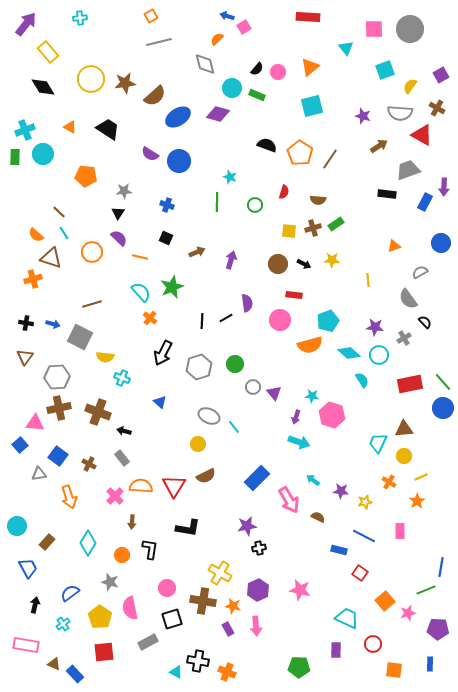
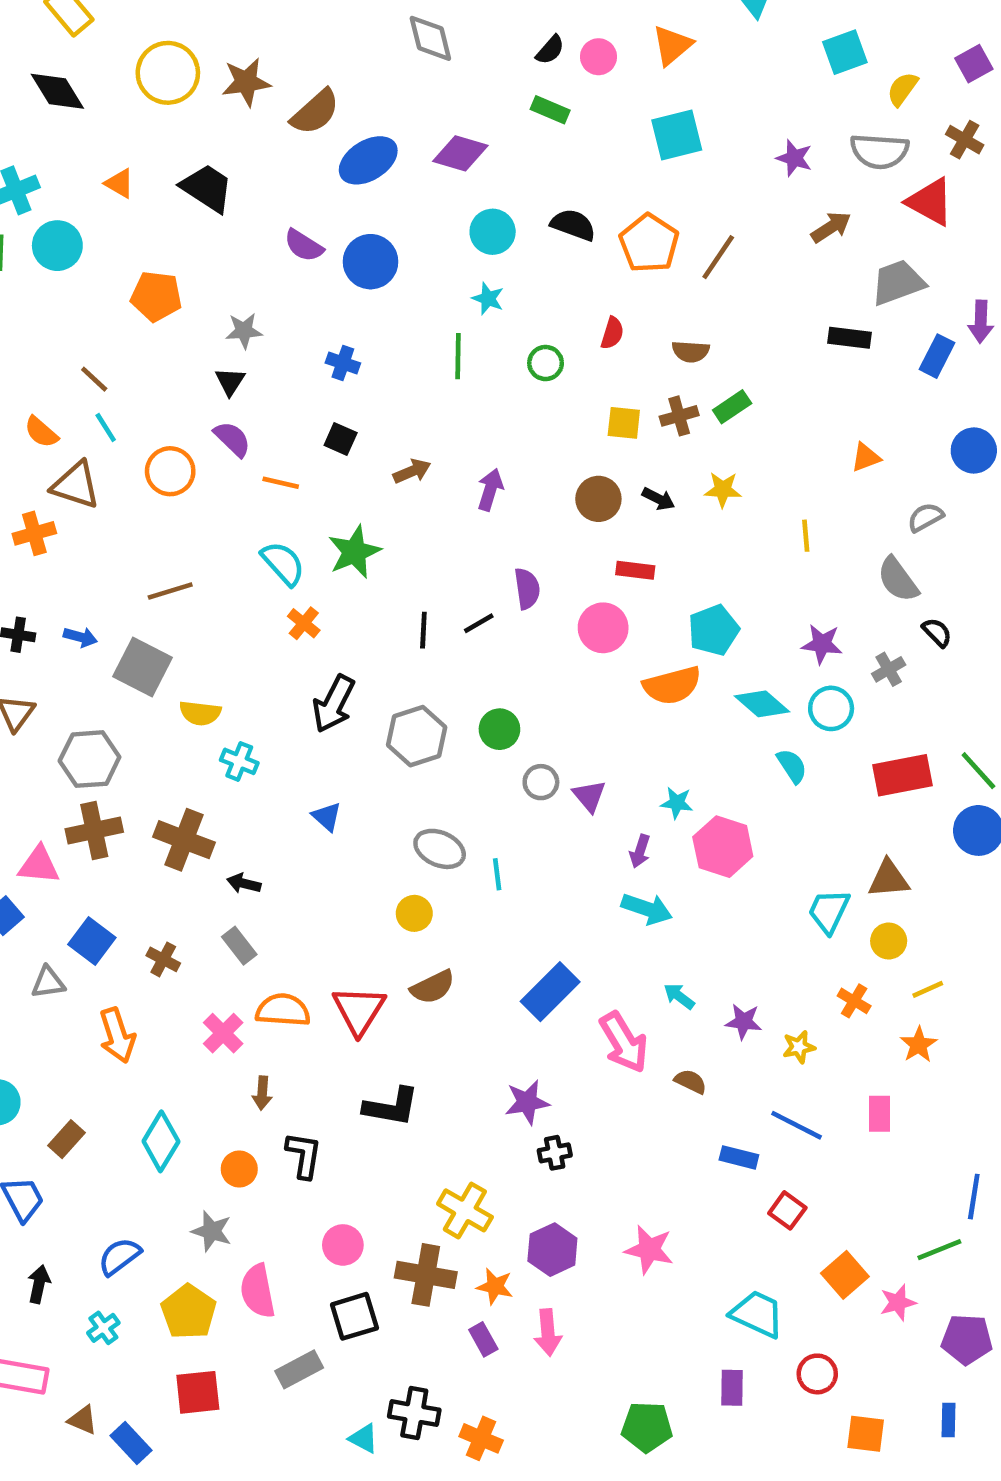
cyan circle: (232, 88) -> (493, 232), moved
cyan line: (234, 427) -> (497, 874), turned 32

